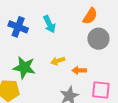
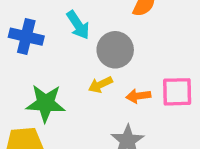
gray circle: (98, 39) -> (115, 50), moved
pink square: (101, 90) -> (177, 92), moved

